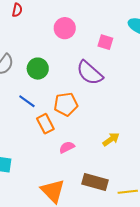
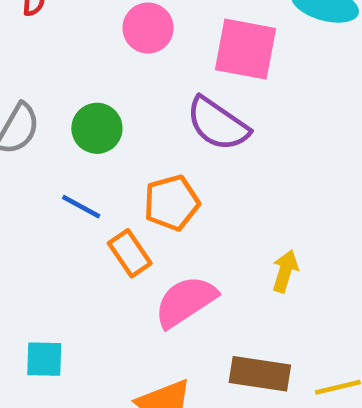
pink square: (105, 42) -> (245, 49), size x1.8
yellow arrow: (111, 139) -> (285, 271), turned -30
pink semicircle: (67, 147) -> (186, 302), size x1.8

